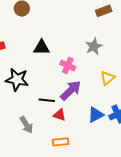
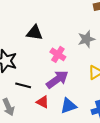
black line: (47, 100) -> (23, 85), moved
blue triangle: (96, 115) -> (68, 106), moved

